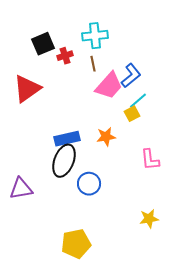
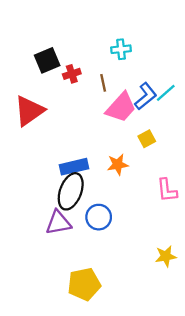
cyan cross: (95, 36) -> (121, 49), moved, size x0.7
cyan line: (138, 101) -> (166, 93), moved
purple triangle: (21, 189) -> (58, 223), moved

